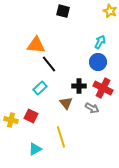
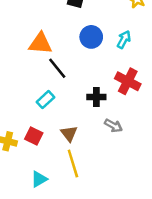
blue circle: (98, 62) -> (91, 37), moved
red cross: (103, 88) -> (128, 81), moved
brown triangle: (66, 103) -> (69, 133), moved

